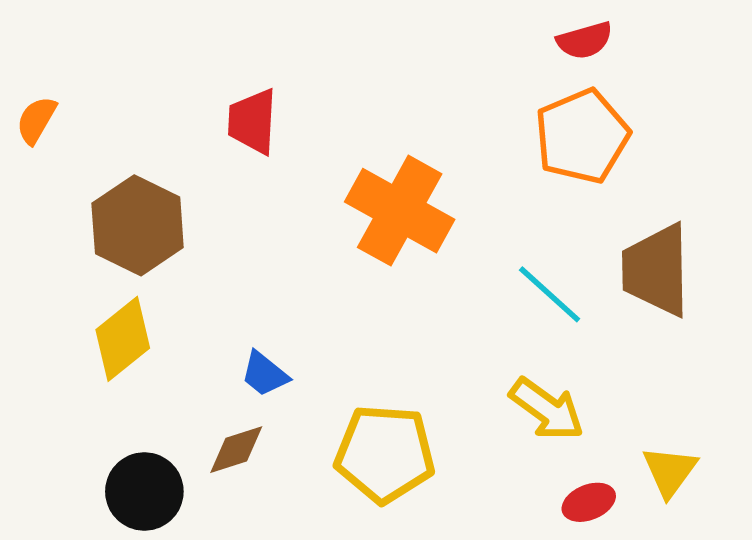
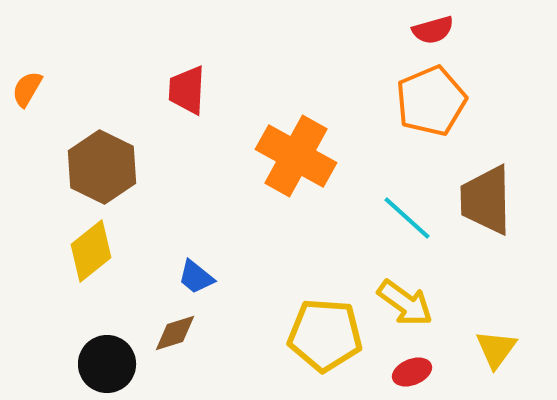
yellow pentagon: (385, 454) -> (325, 335), moved
red ellipse: (589, 502) -> (412, 372), moved

